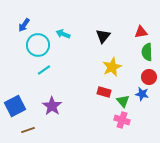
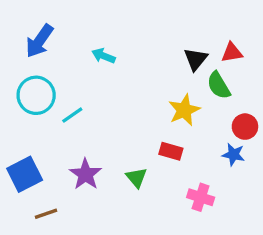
blue arrow: (24, 25) -> (39, 41), size x1.5
black triangle: (103, 36) -> (196, 59), moved
cyan circle: (38, 45) -> (36, 95), moved
green semicircle: (147, 52) -> (219, 85), moved, turned -30
green triangle: (123, 101) -> (136, 178), moved

